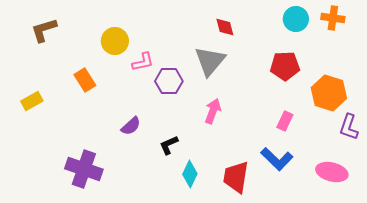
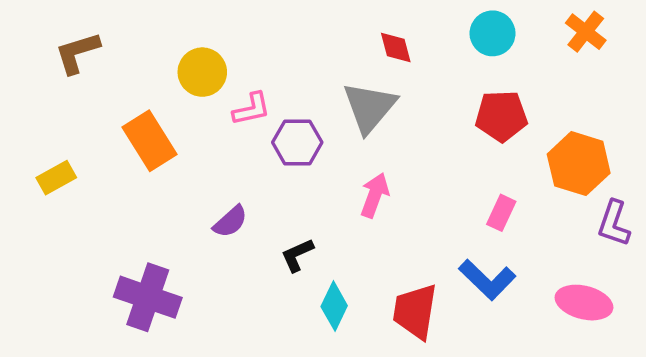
orange cross: (333, 18) -> (586, 32), turned 30
cyan circle: (296, 19) -> (493, 33), moved
orange rectangle: (85, 80) -> (150, 141), size x1.4

